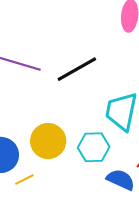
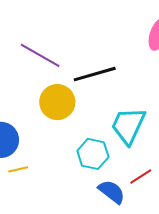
yellow circle: (48, 141) -> (57, 102), moved

